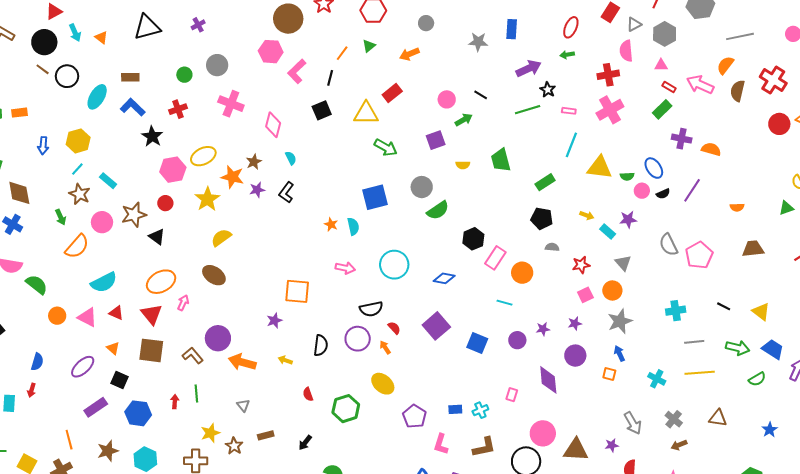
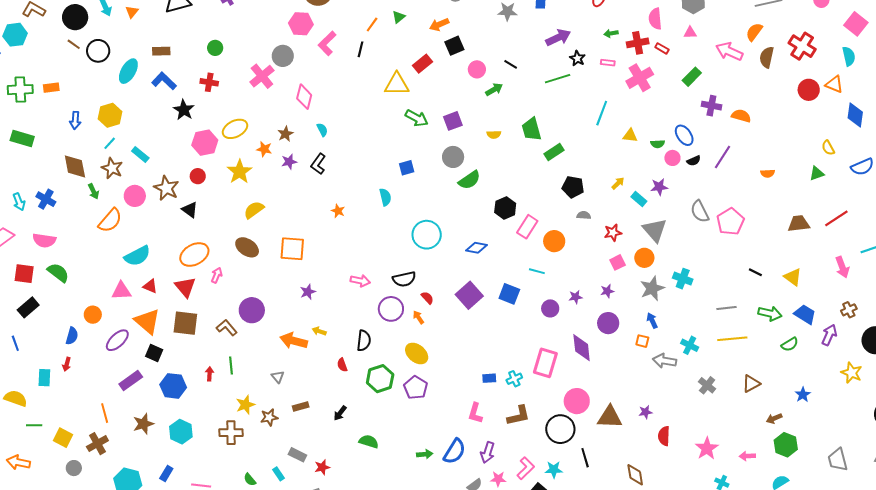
orange triangle: (101, 37) -> (132, 12), turned 32
green arrow: (567, 55) -> (611, 33), moved
gray circle: (217, 65) -> (283, 56), moved
red rectangle: (669, 87) -> (662, 48), moved
pink cross: (231, 104) -> (262, 76), turned 30
red cross: (178, 109) -> (209, 82), turned 30
black square: (322, 110) -> (454, 46), moved
pink rectangle: (569, 111) -> (608, 63), moved
purple square: (436, 140) -> (453, 121), moved
yellow triangle: (600, 168) -> (630, 135), size x0.6
orange star: (232, 177) -> (264, 149), size x0.7
green rectangle: (545, 182) -> (554, 152), moved
brown diamond: (19, 193) -> (75, 166), moved
blue square: (375, 197) -> (407, 168), size x0.6
brown star: (134, 215) -> (166, 188), turned -30
yellow arrow: (587, 215) -> (618, 183), turned -64
orange star: (331, 224) -> (338, 211), moved
brown trapezoid: (753, 249) -> (799, 224), moved
gray triangle: (623, 263) -> (655, 230), size x1.5
pink arrow: (345, 268) -> (360, 281), moved
green semicircle: (37, 285) -> (58, 273), moved
orange square: (297, 291) -> (292, 249), moved
cyan cross: (676, 311) -> (683, 279), moved, turned 30
orange circle: (57, 316) -> (93, 315), moved
pink triangle: (87, 317) -> (121, 291), turned -30
blue square: (477, 343) -> (509, 294), moved
black semicircle: (321, 345) -> (364, 341), moved
orange triangle: (113, 348) -> (147, 321), size x2.0
orange arrow: (242, 362) -> (294, 341), moved
pink rectangle: (512, 395) -> (545, 363), size x2.0
purple pentagon: (414, 416) -> (416, 388), moved
brown triangle: (718, 418) -> (751, 384), turned -36
gray arrow: (633, 423) -> (665, 361), moved, turned 130
brown arrow: (679, 445) -> (774, 418), moved
brown star: (234, 446) -> (269, 417), turned 30

